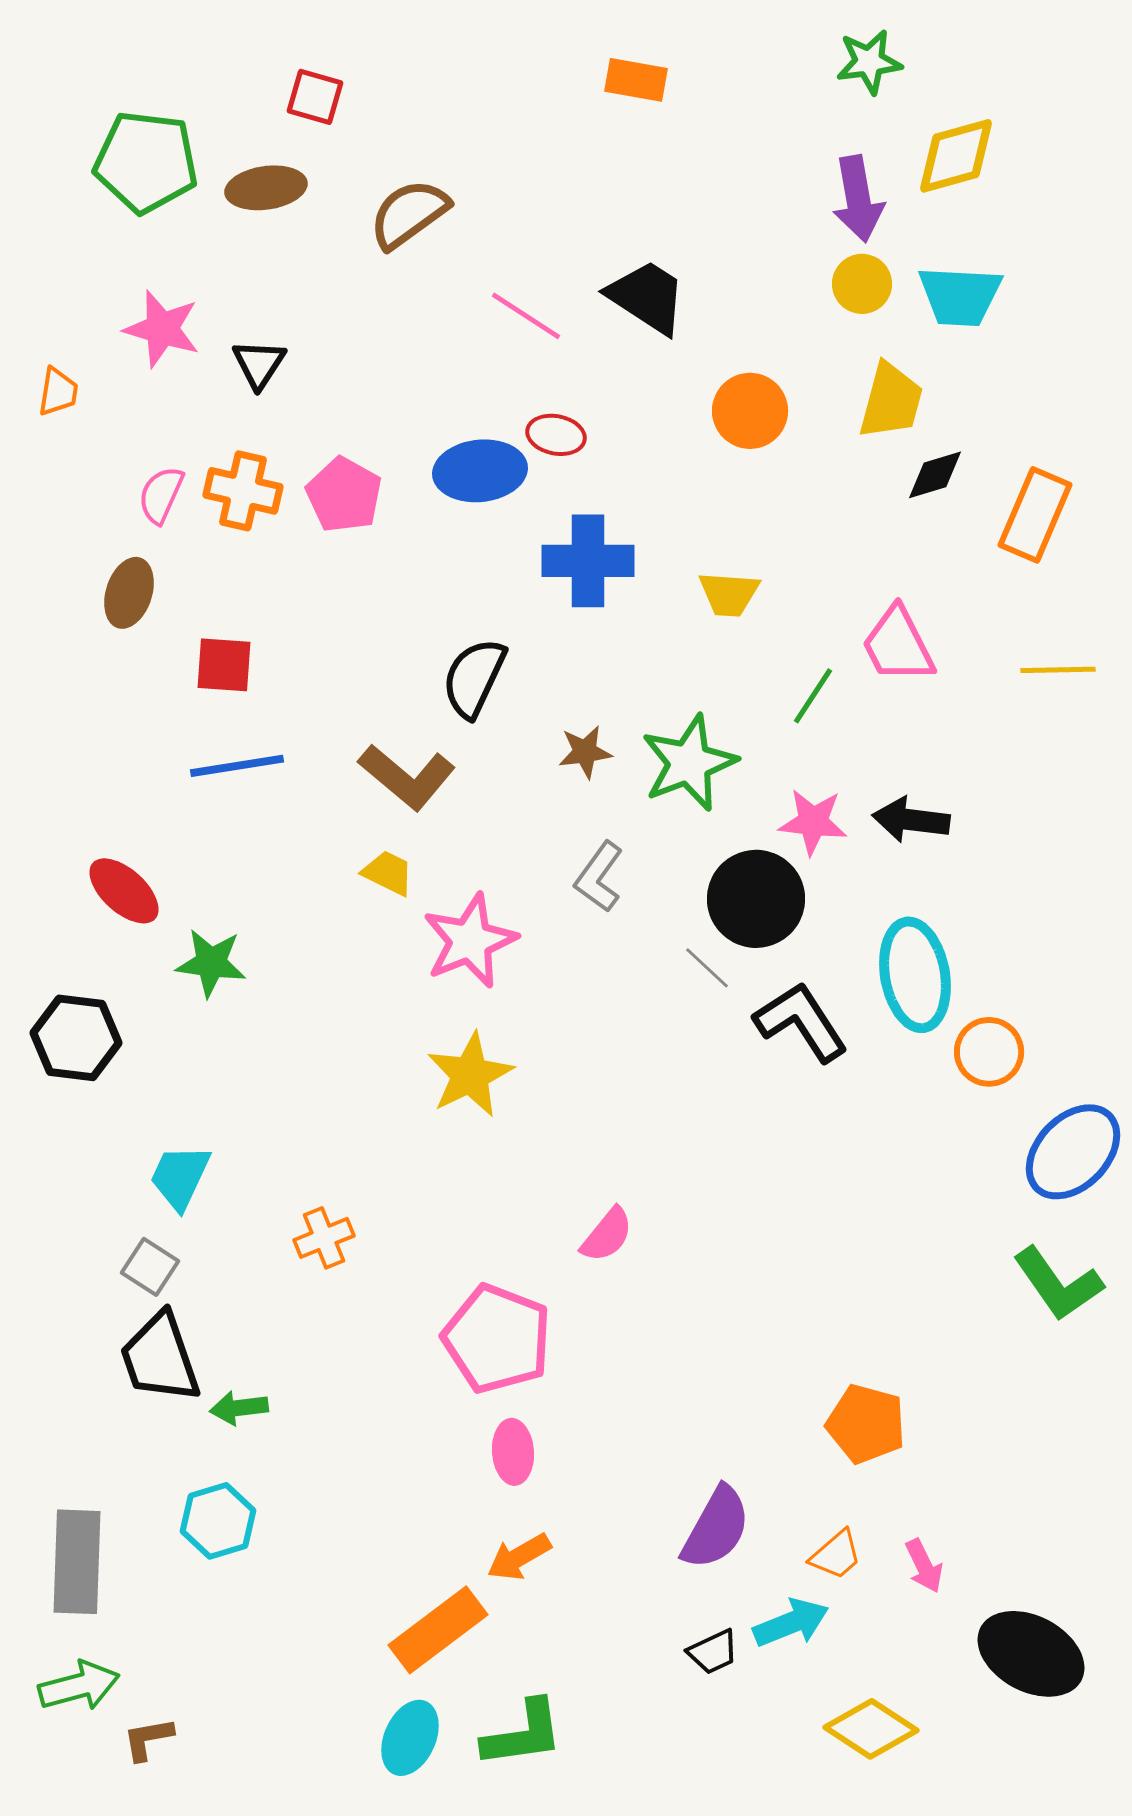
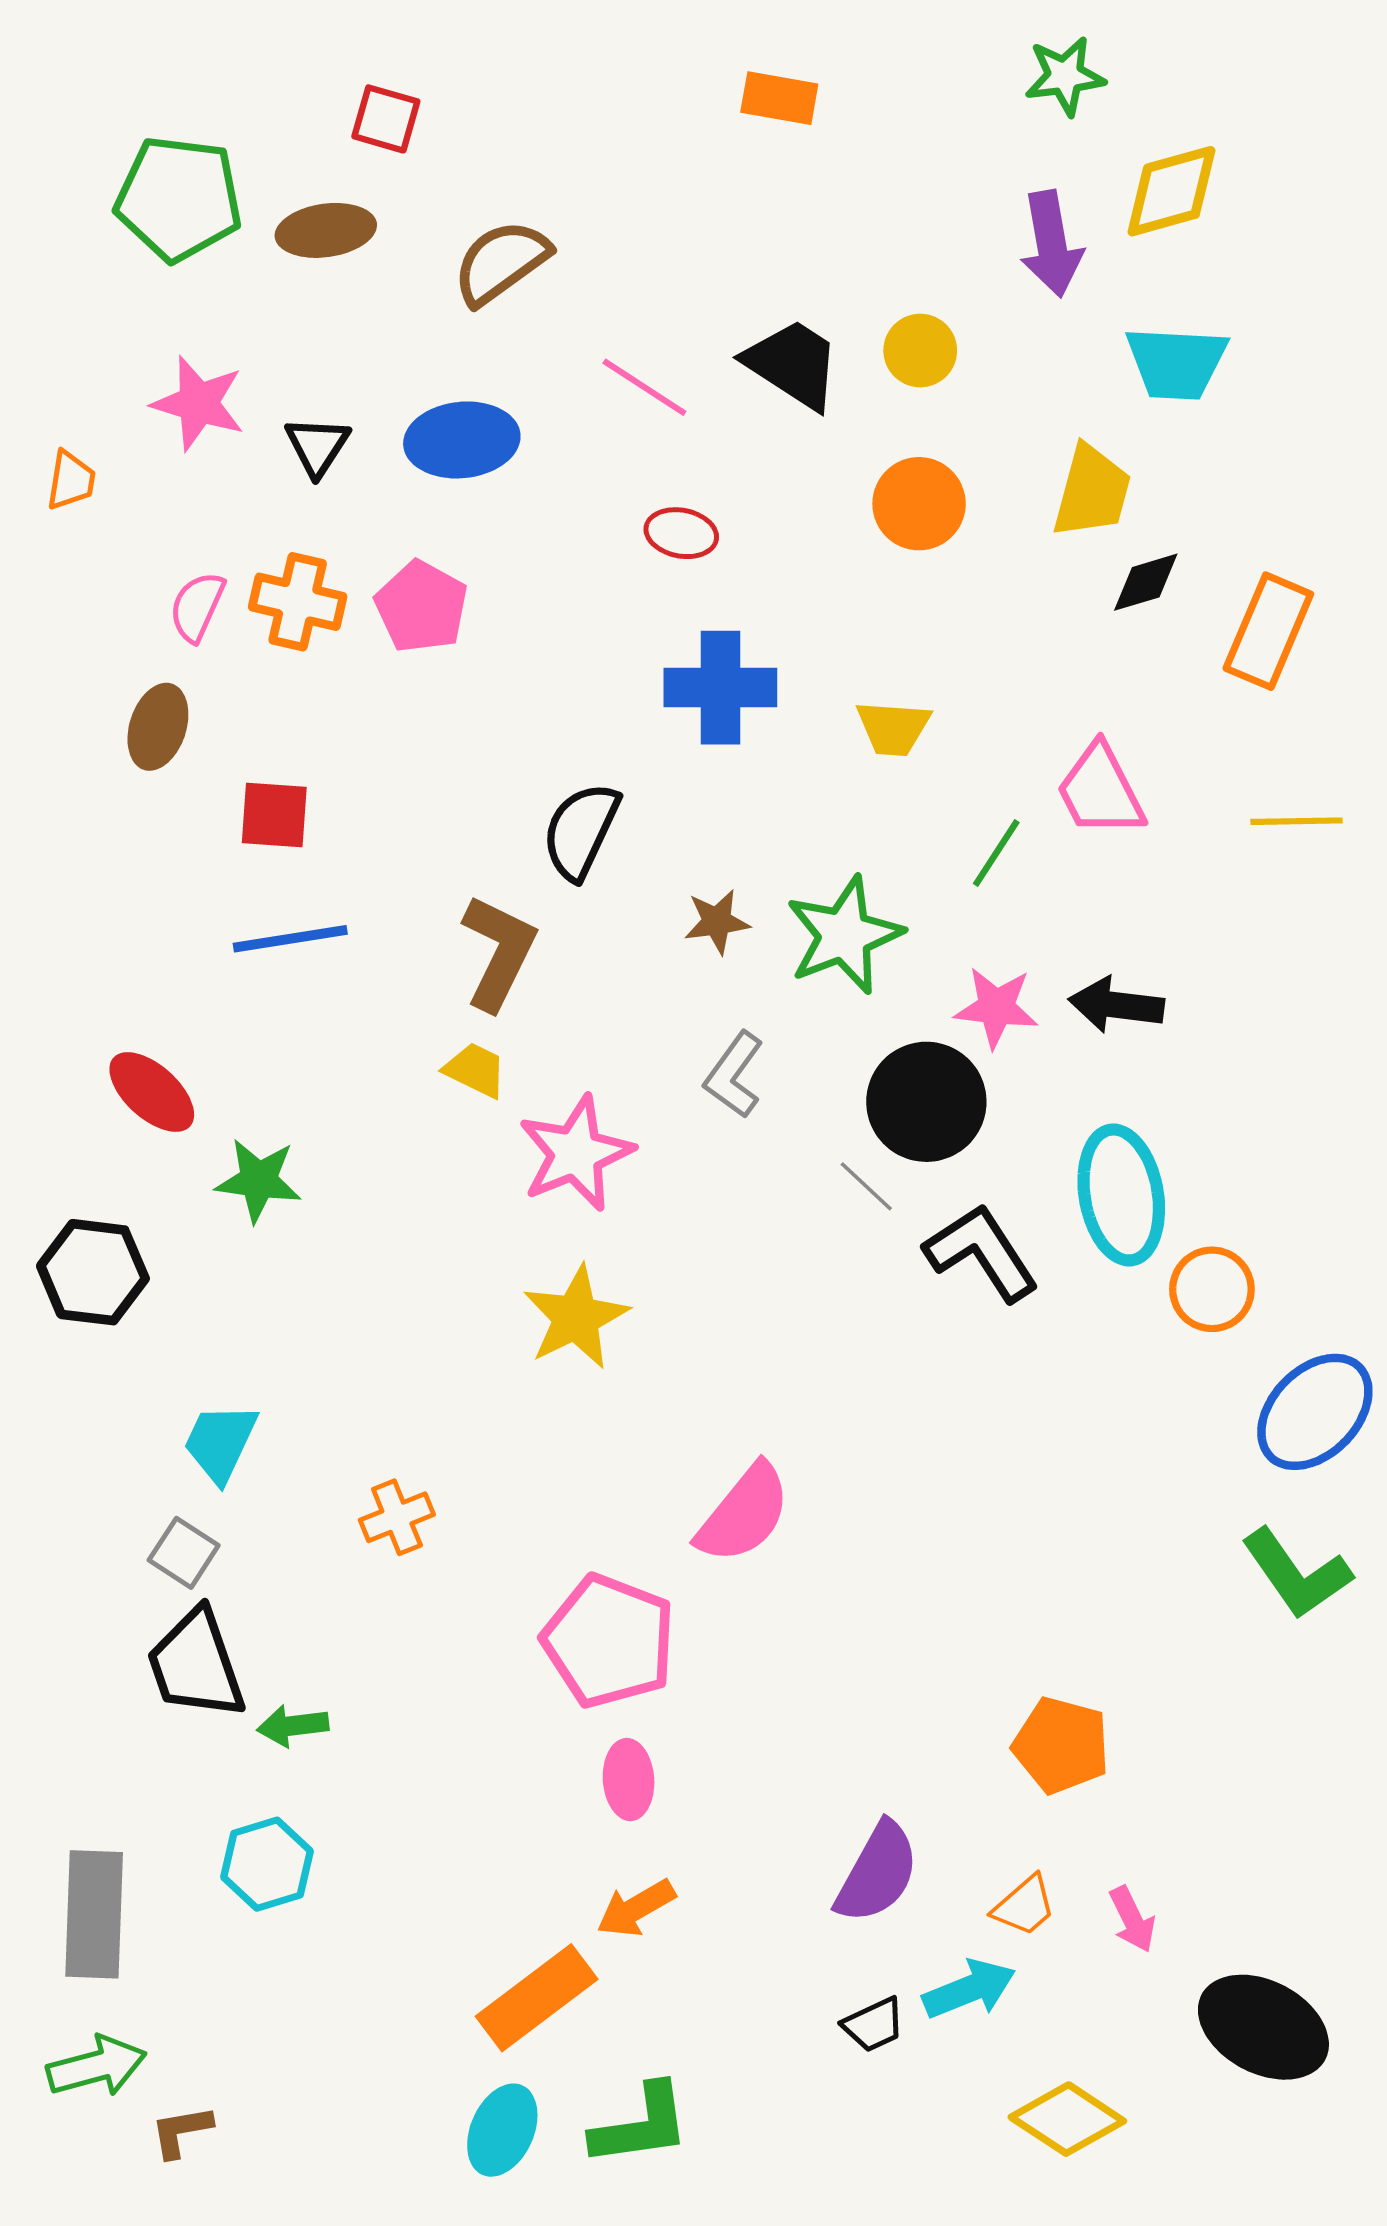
yellow circle: (862, 284) -> (920, 351), moved
blue ellipse: (480, 471) -> (462, 440), moved
brown L-shape: (407, 777) -> (499, 952), turned -104
pink semicircle: (607, 1235) -> (744, 1514), size x1.5

